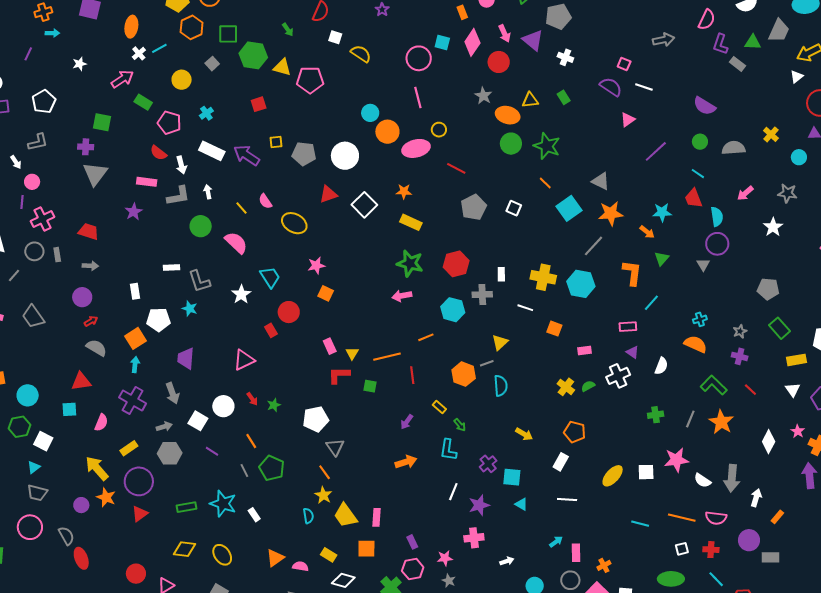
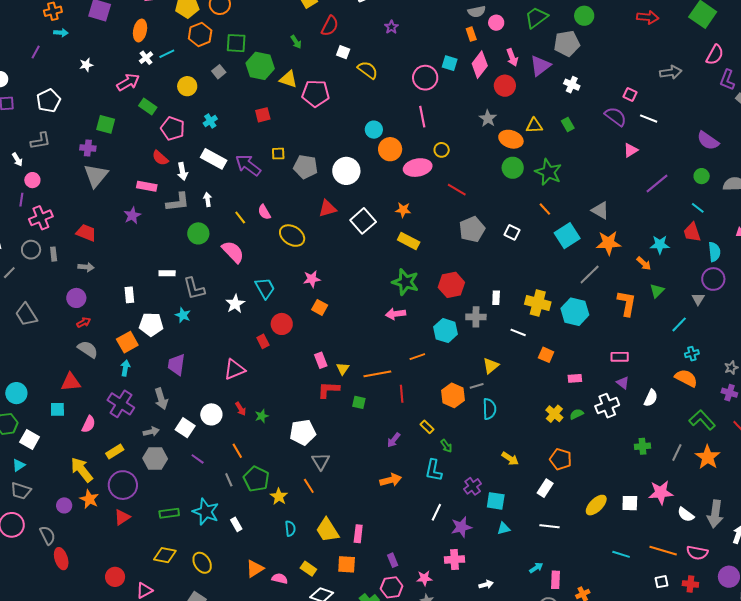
purple triangle: (533, 40) -> (540, 66), turned 40
cyan line: (651, 303) -> (679, 324), moved
yellow star: (323, 495) -> (279, 496), moved
cyan triangle: (521, 504) -> (504, 528), turned -48

